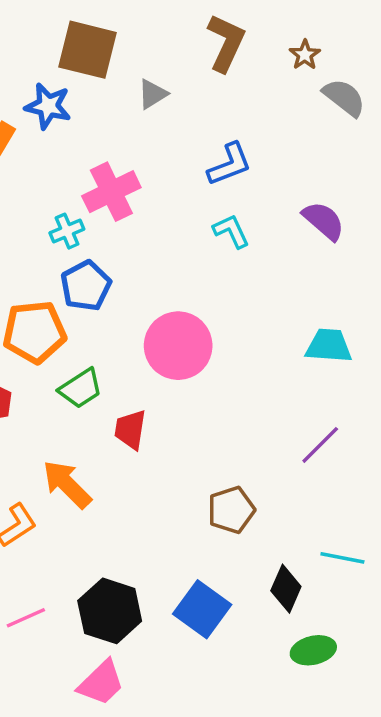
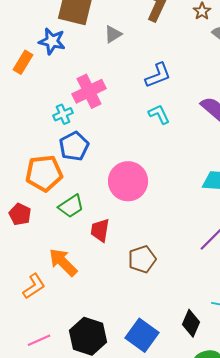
brown pentagon: (231, 510) -> (142, 259), moved

